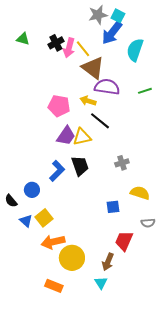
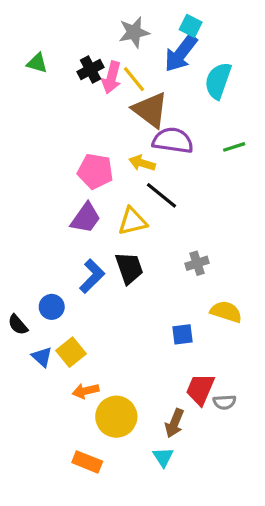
gray star: (98, 15) -> (134, 32), moved
purple trapezoid: (66, 136) -> (86, 218), moved
gray semicircle: (148, 223) -> (224, 402), moved
orange arrow: (53, 242) -> (86, 391), size x0.7

